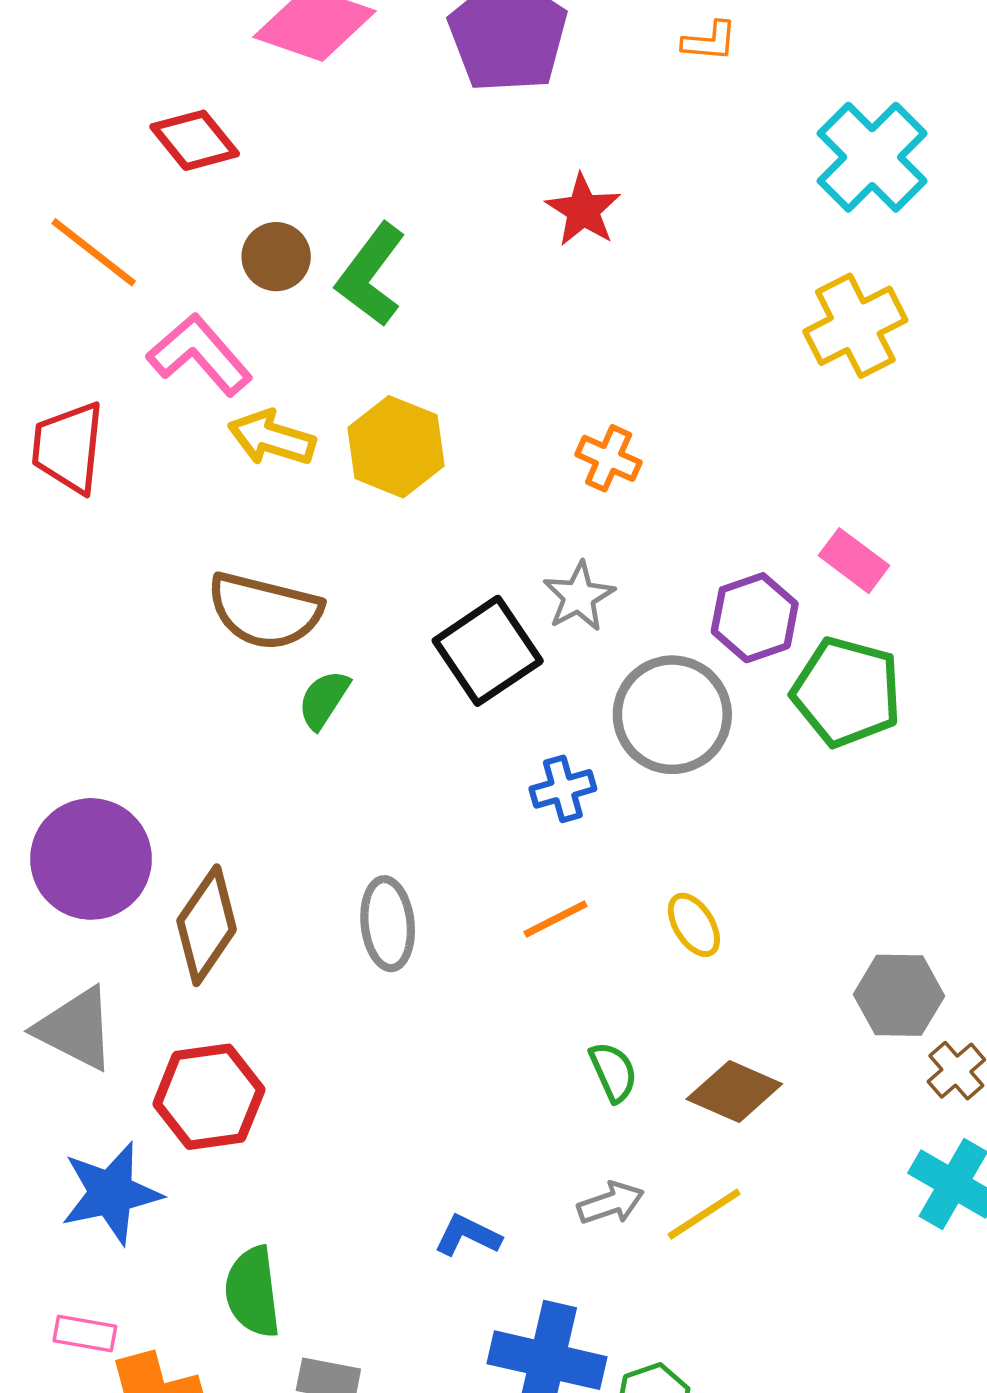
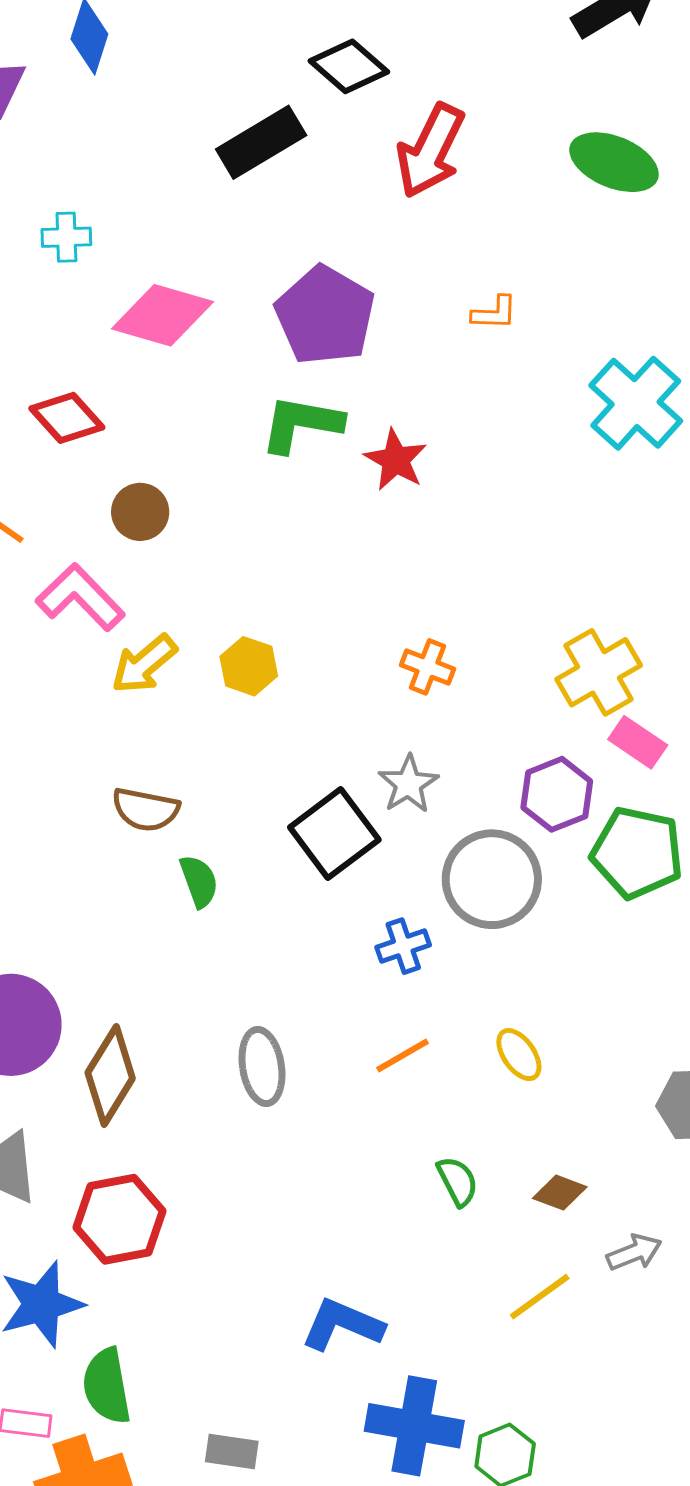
green L-shape: (371, 275) -> (301, 424), moved, turned 66
yellow cross: (855, 326) -> (599, 672), moved
yellow arrow: (272, 438) -> (144, 664), turned -54
yellow hexagon: (396, 447) -> (249, 666), size x0.7
brown semicircle: (265, 611) -> (146, 810), size x0.7
green semicircle: (324, 699) -> (199, 881), turned 130
brown diamond: (734, 1092) -> (560, 1193), size x0.7
gray arrow: (611, 1203) -> (634, 1252), moved
blue L-shape: (468, 1235) -> (342, 1325), size x1.5
green semicircle: (253, 1292) -> (107, 1386), moved

